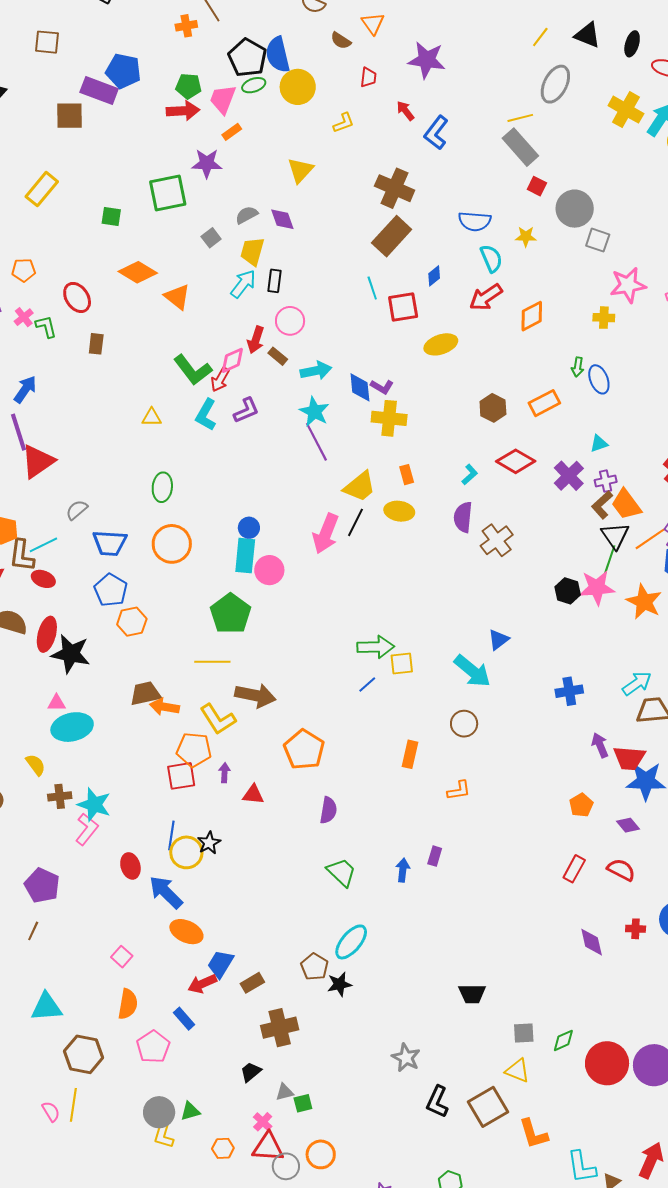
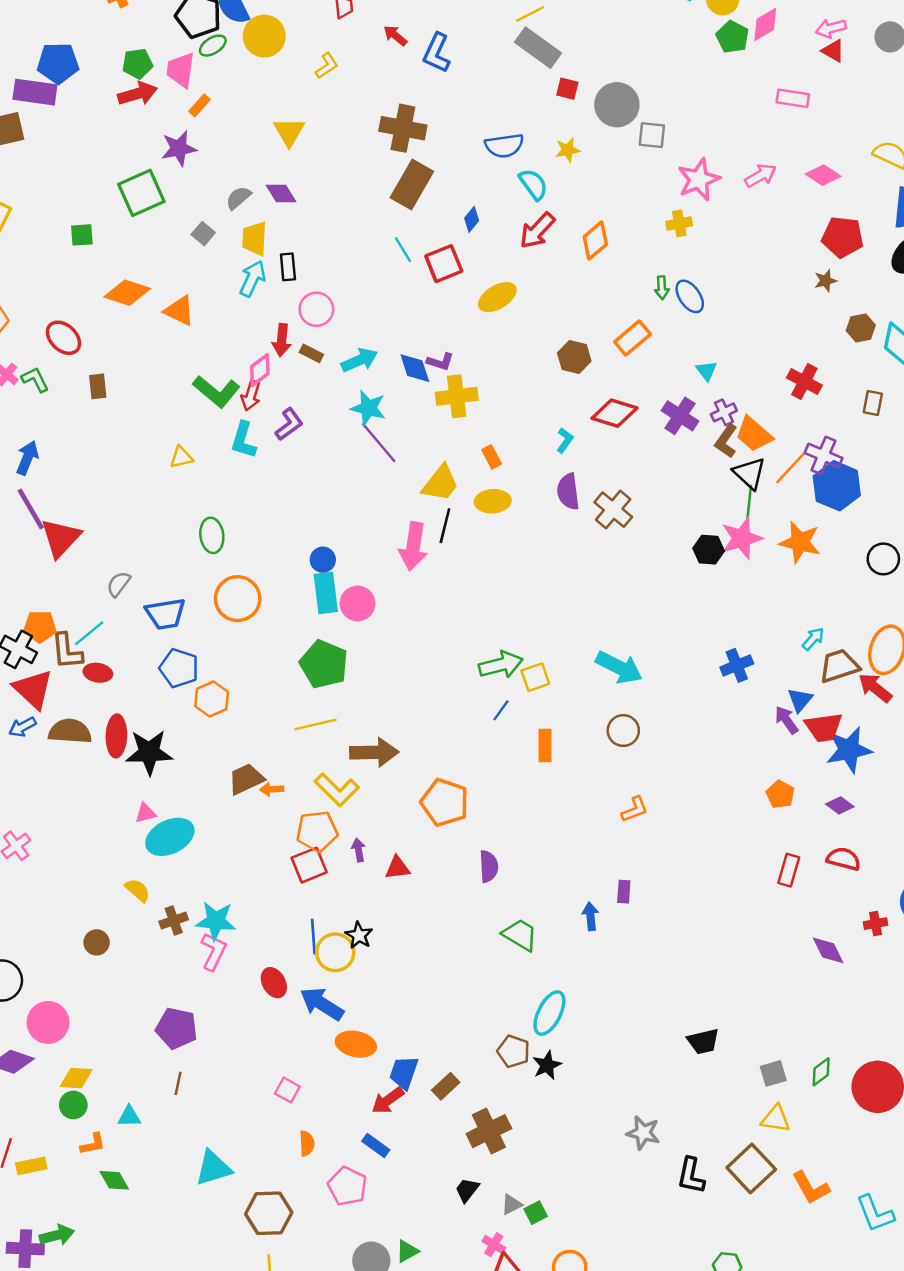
cyan triangle: (599, 444) -> (706, 371), turned -36
blue triangle: (498, 640) -> (800, 700), moved
cyan arrow: (637, 683) -> (813, 639), size x0.7
orange arrow: (165, 707) -> (272, 789), size x0.7
orange rectangle: (410, 754) -> (545, 745), moved
orange semicircle: (128, 1004) -> (307, 1143), size x0.7

